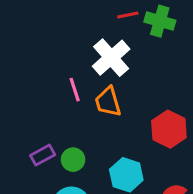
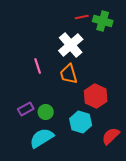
pink line: (75, 90) -> (38, 66), moved
red hexagon: (169, 129) -> (96, 96), moved

